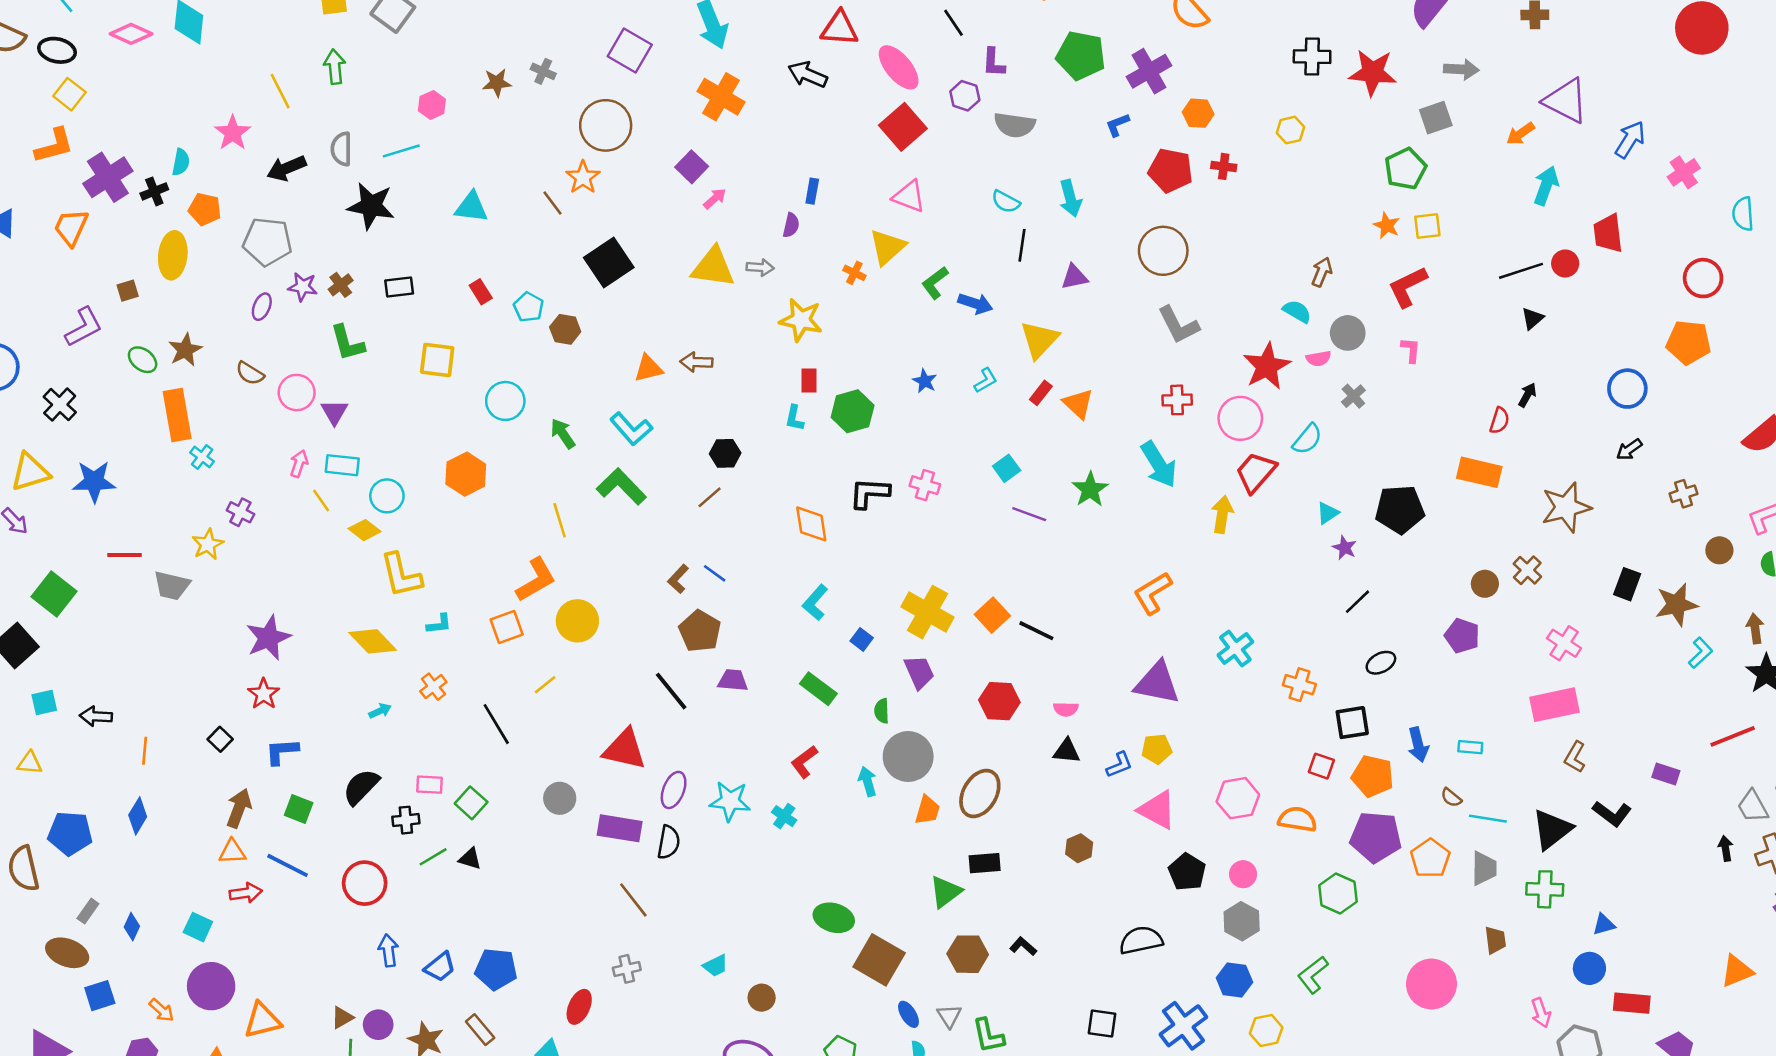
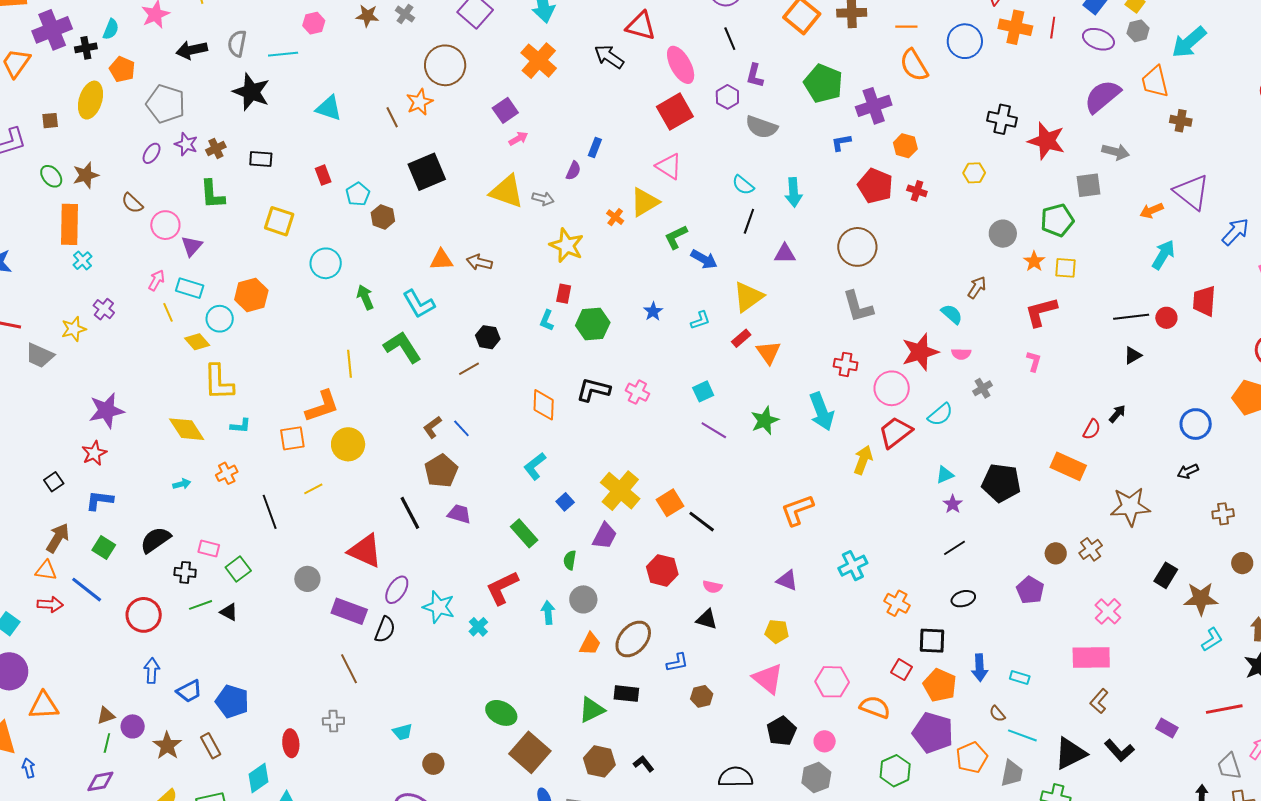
gray circle: (1348, 333) -> (1003, 234), moved
orange hexagon: (466, 474) -> (251, 295), moved
purple trapezoid: (919, 672) -> (605, 536), turned 40
purple triangle: (1157, 683) -> (787, 580), size x0.6
gray circle: (908, 757) -> (583, 599), size x0.7
red L-shape: (804, 762) -> (502, 588), size x1.4
blue L-shape: (1119, 765) -> (677, 663), moved
red ellipse: (579, 1007) -> (291, 743), turned -40

